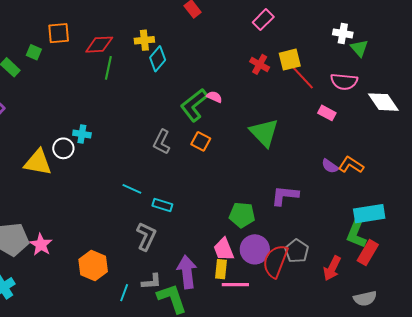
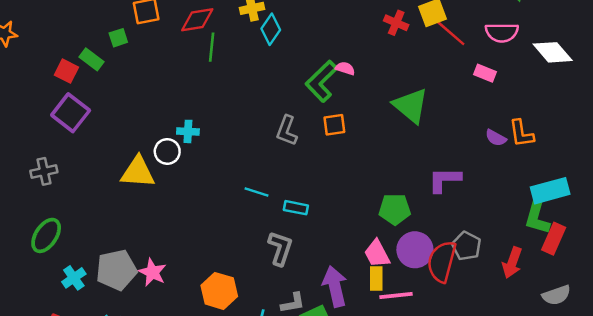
green square: (34, 52) -> (118, 38), turned -35
orange square: (201, 141) -> (334, 125), turned -30
orange L-shape: (351, 165) -> (521, 134), turned -125

